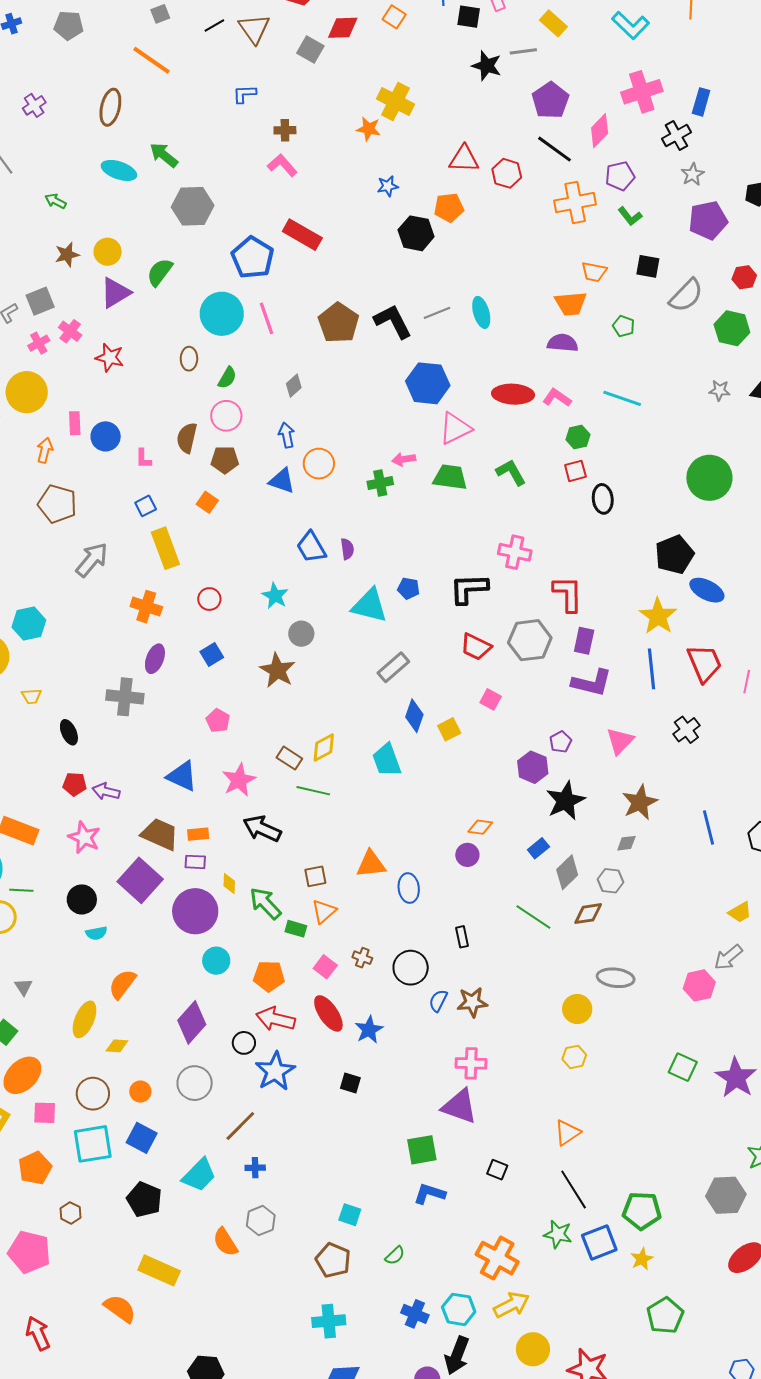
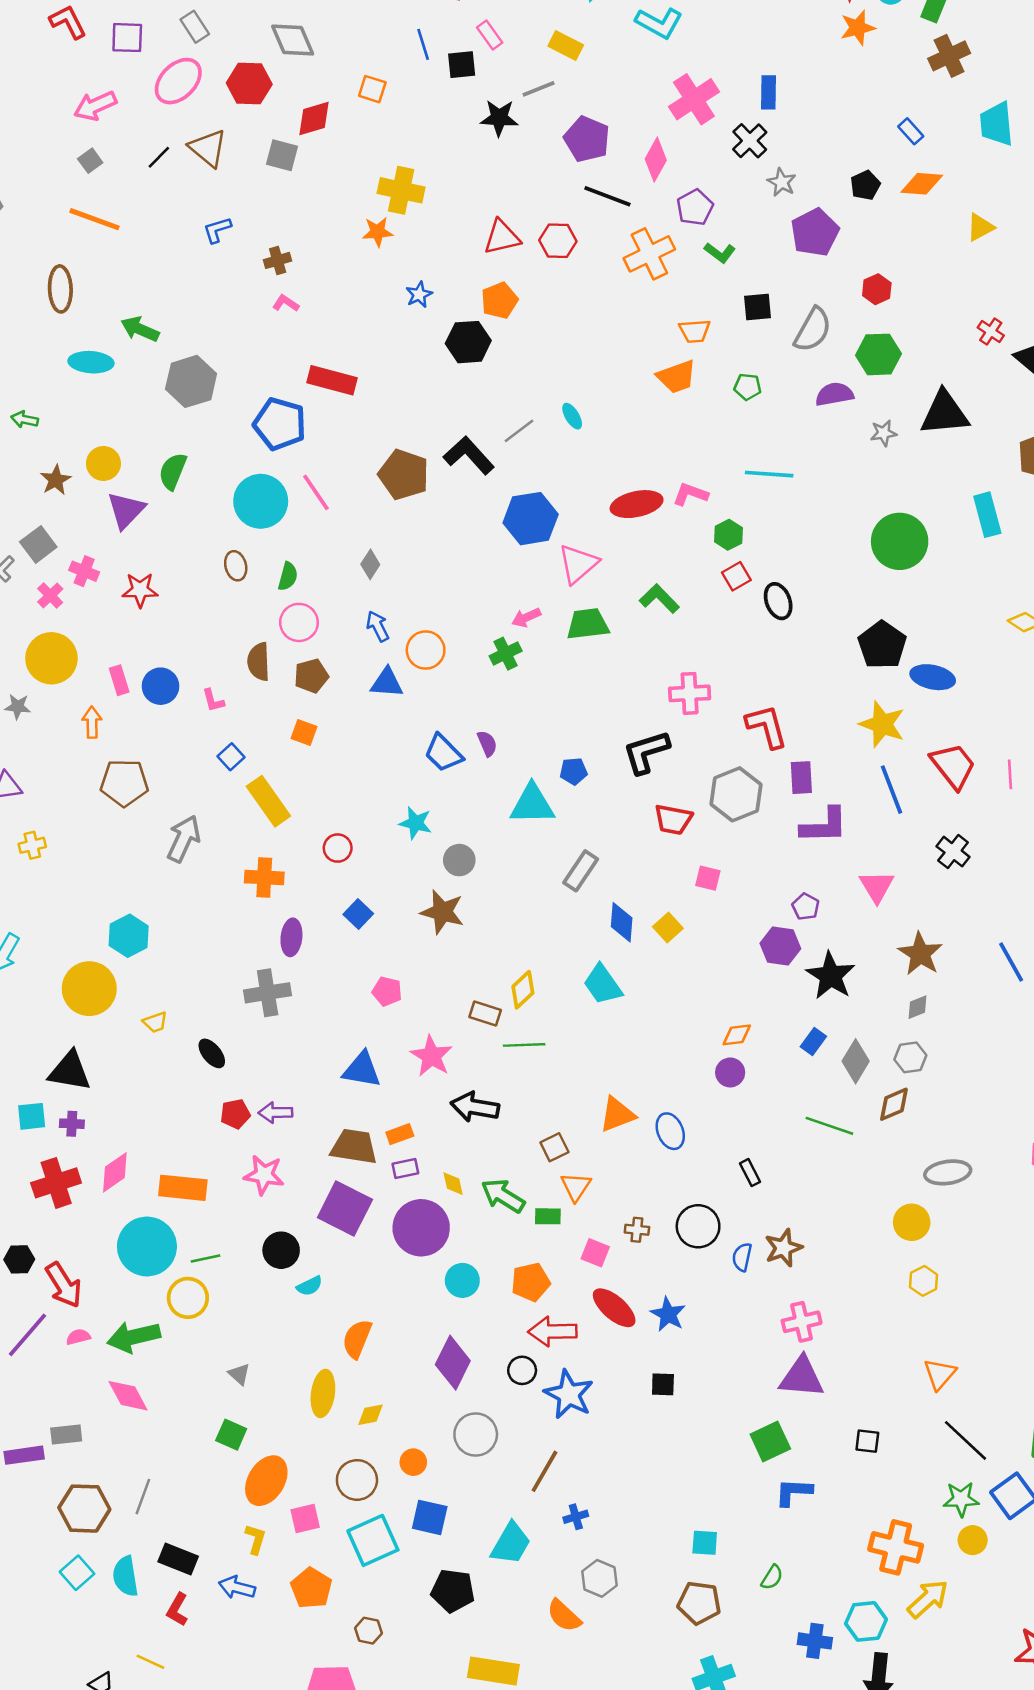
pink L-shape: (282, 165) -> (286, 303), size x0.7
cyan ellipse: (481, 312) -> (572, 416), size x0.7
purple semicircle: (563, 343) -> (834, 394), moved
yellow circle: (533, 1349) -> (973, 1540), moved, size x0.7

